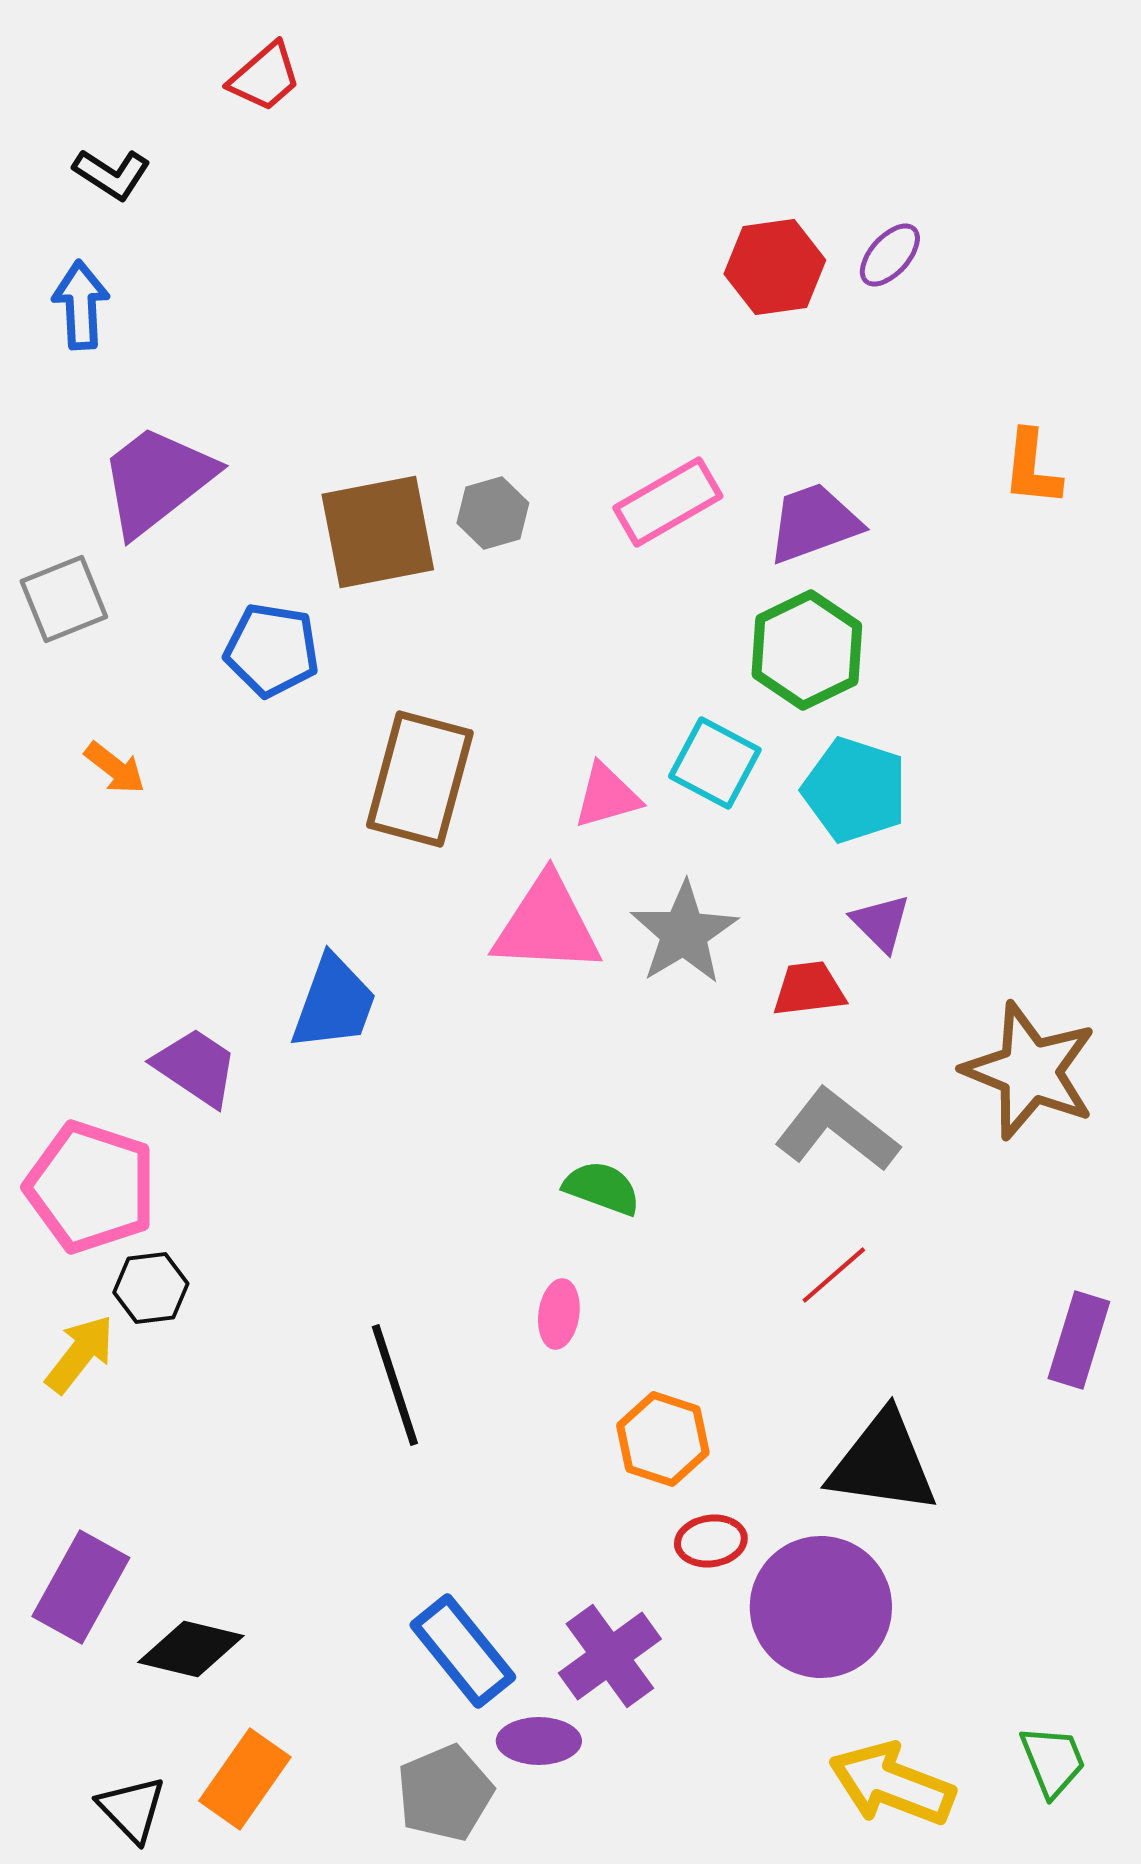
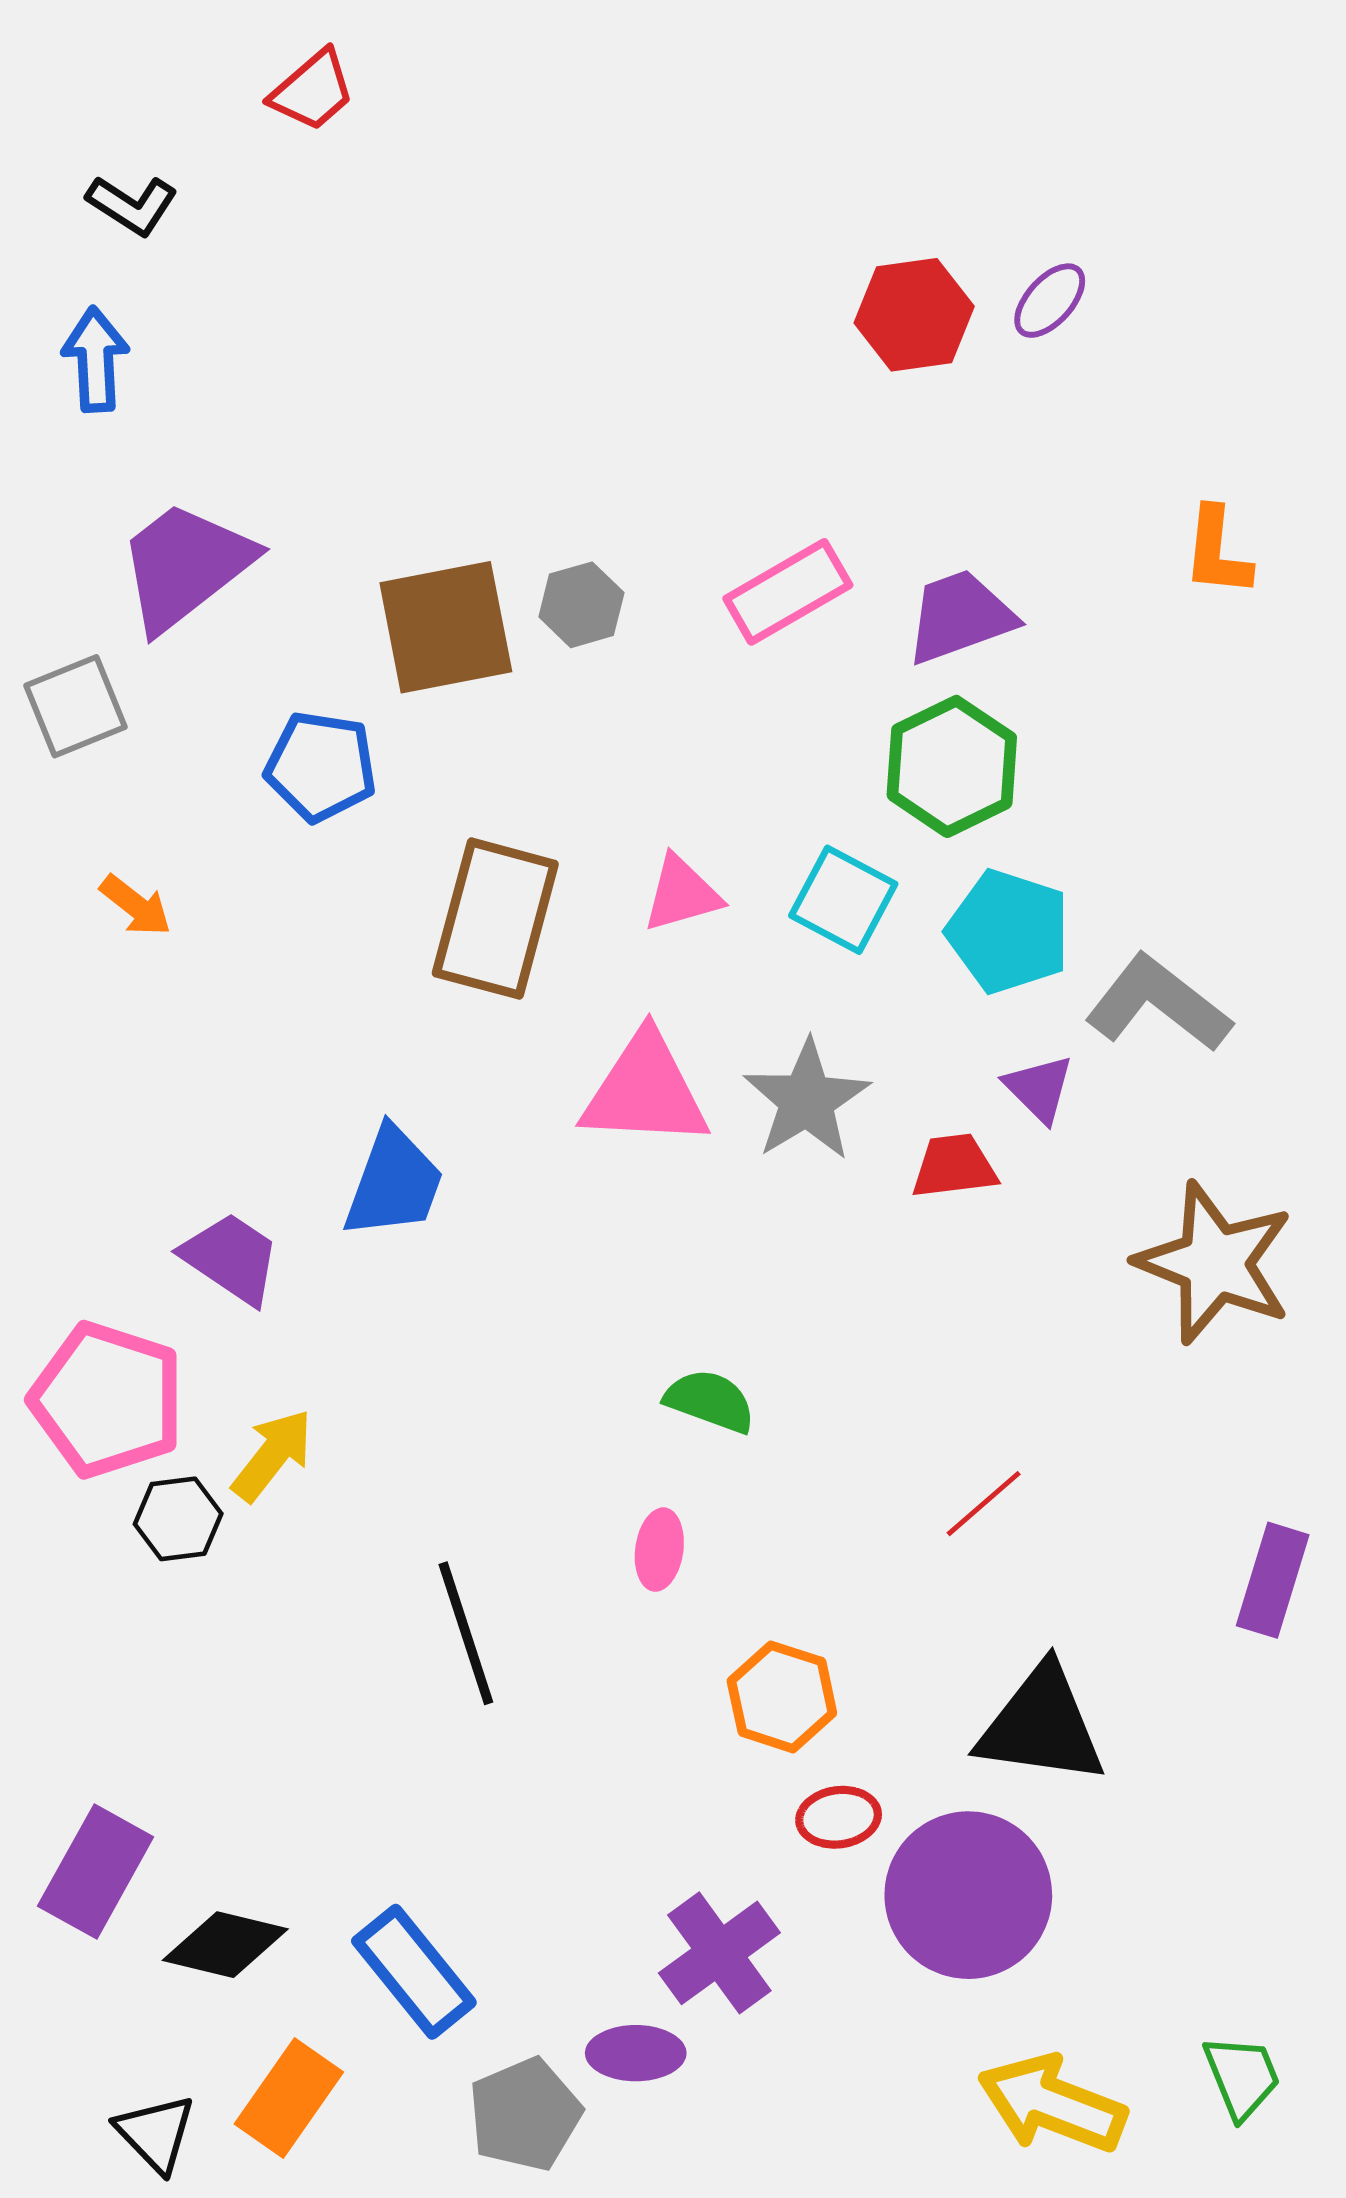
pink triangle: (607, 796) -> (682, 894), moved
gray L-shape: (837, 1130) -> (1158, 1003), moved
yellow arrow: (80, 1354) -> (272, 1455), moved
blue rectangle: (463, 1651) -> (414, 1972), moved

